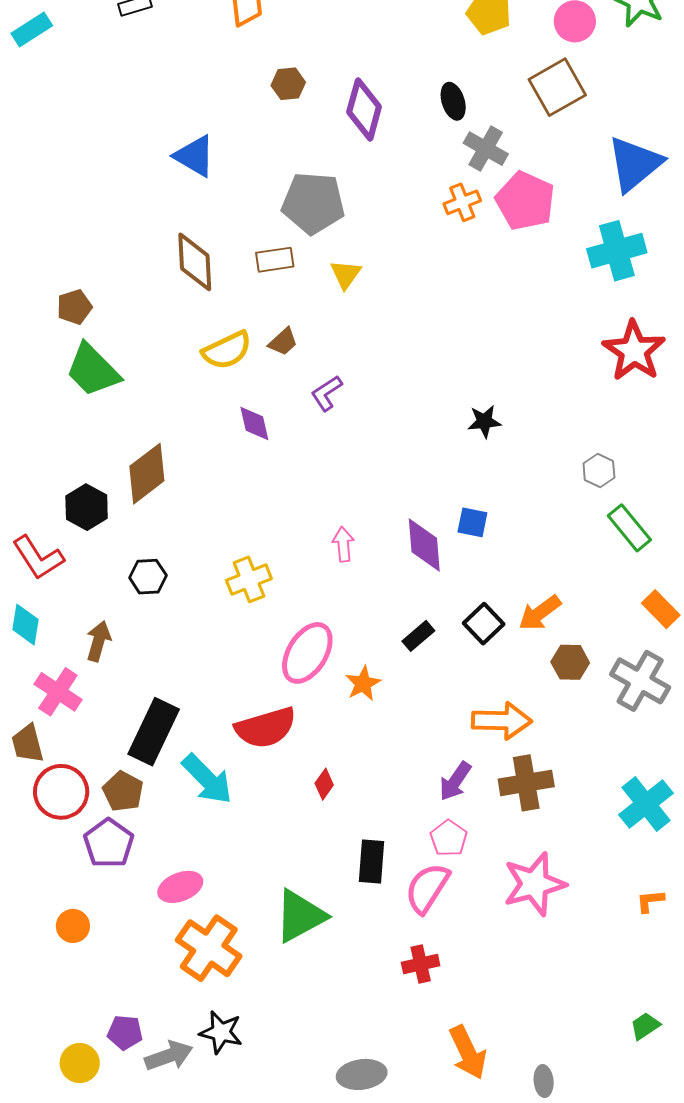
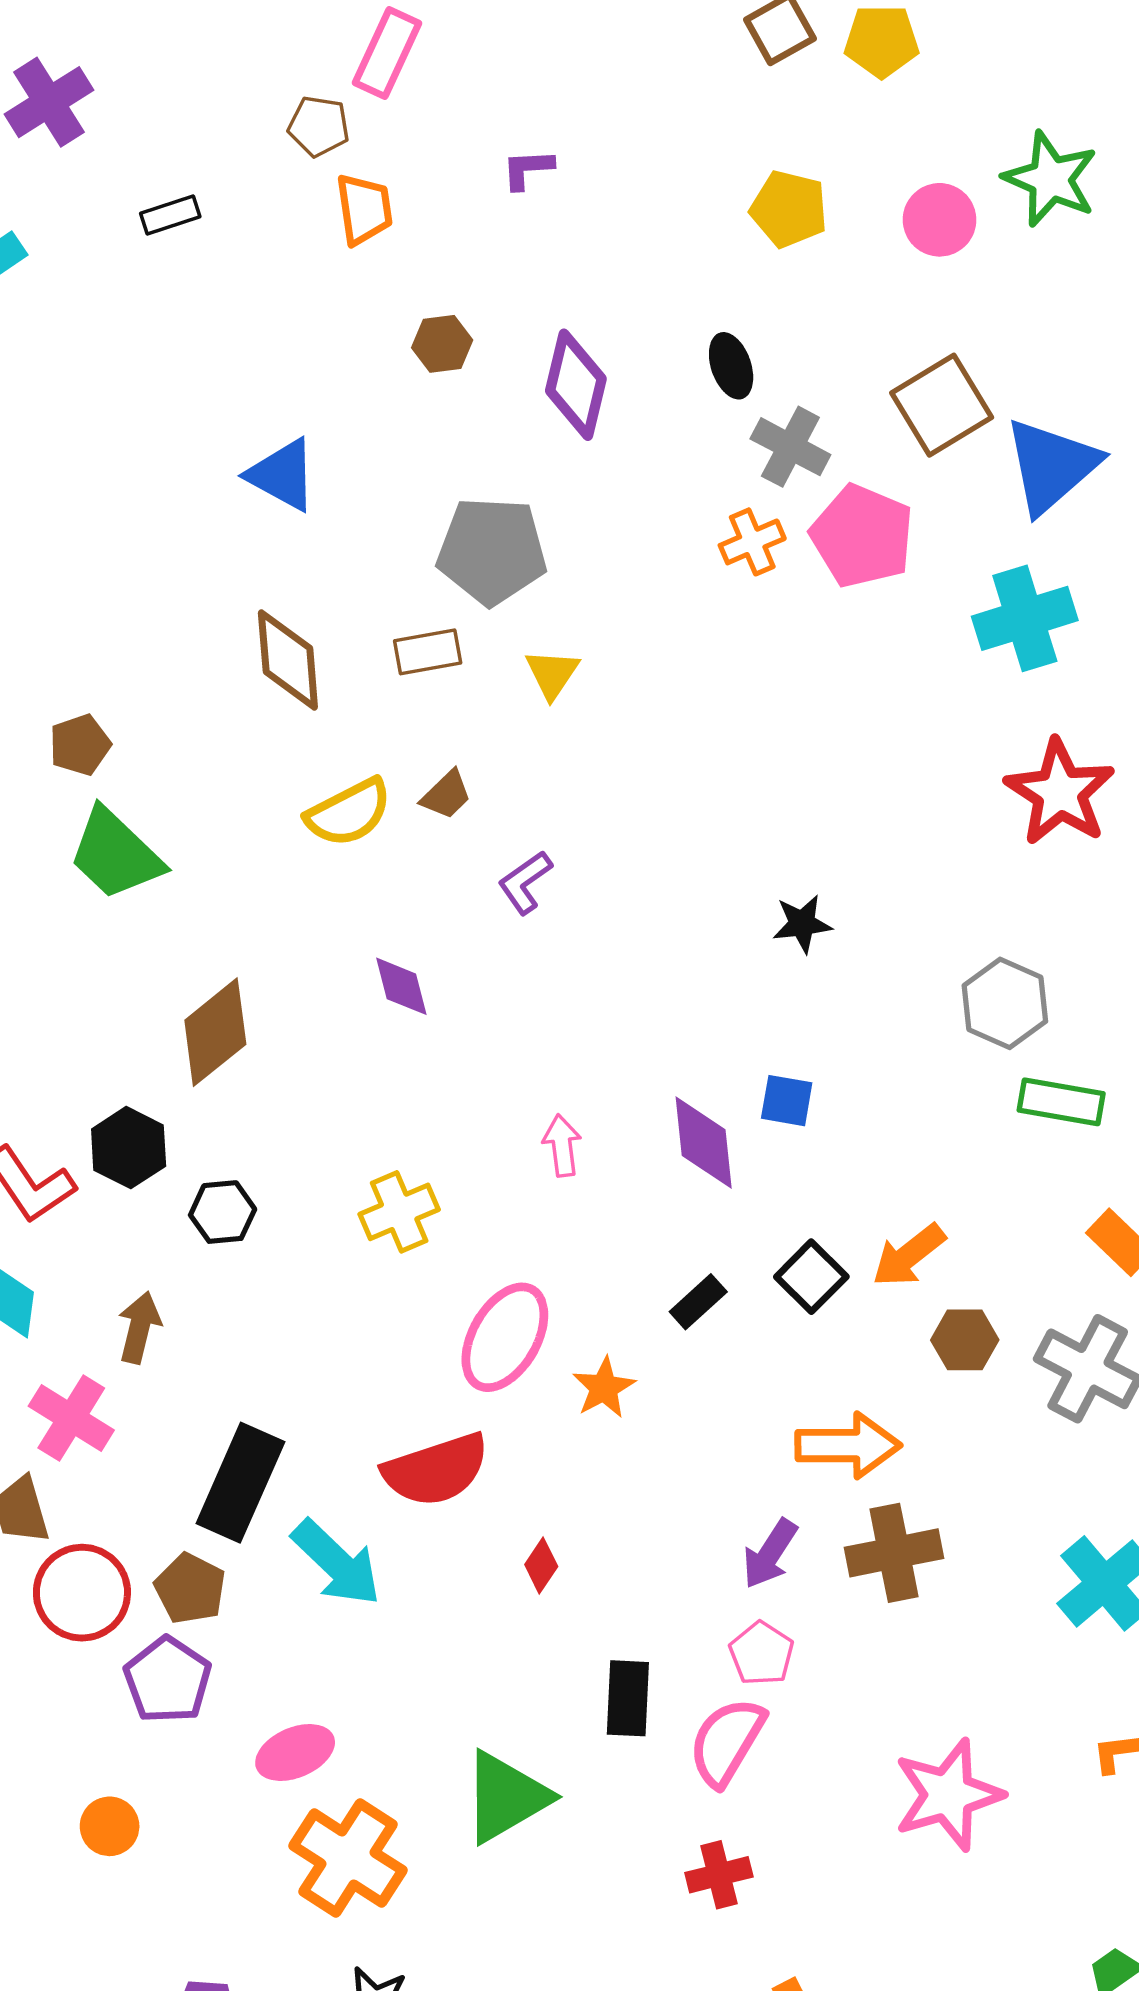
brown square: (557, 87) -> (942, 405), moved
purple diamond: (254, 424) -> (401, 986), moved
gray hexagon: (599, 471) -> (1005, 1003), size x1.5
black hexagon: (87, 507) -> (129, 1148), moved
green rectangle: (629, 528) -> (1061, 1102), turned -39
pink star: (534, 884) -> (948, 1795), moved

